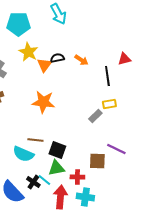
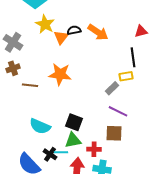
orange arrow: (81, 60) -> (98, 32), size x1.5
black line: (107, 76) -> (133, 57), moved
brown line: (35, 140) -> (30, 85), moved
purple line: (116, 149) -> (118, 111), moved
cyan line: (44, 180) -> (61, 152), turned -40

